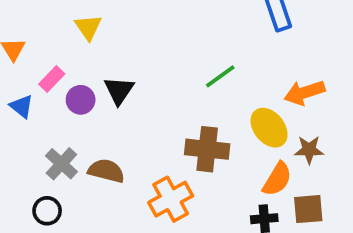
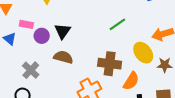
pink rectangle: (52, 79) -> (26, 24), turned 56
brown semicircle: (106, 171) -> (63, 57), moved
orange semicircle: (277, 179) -> (131, 81), moved

